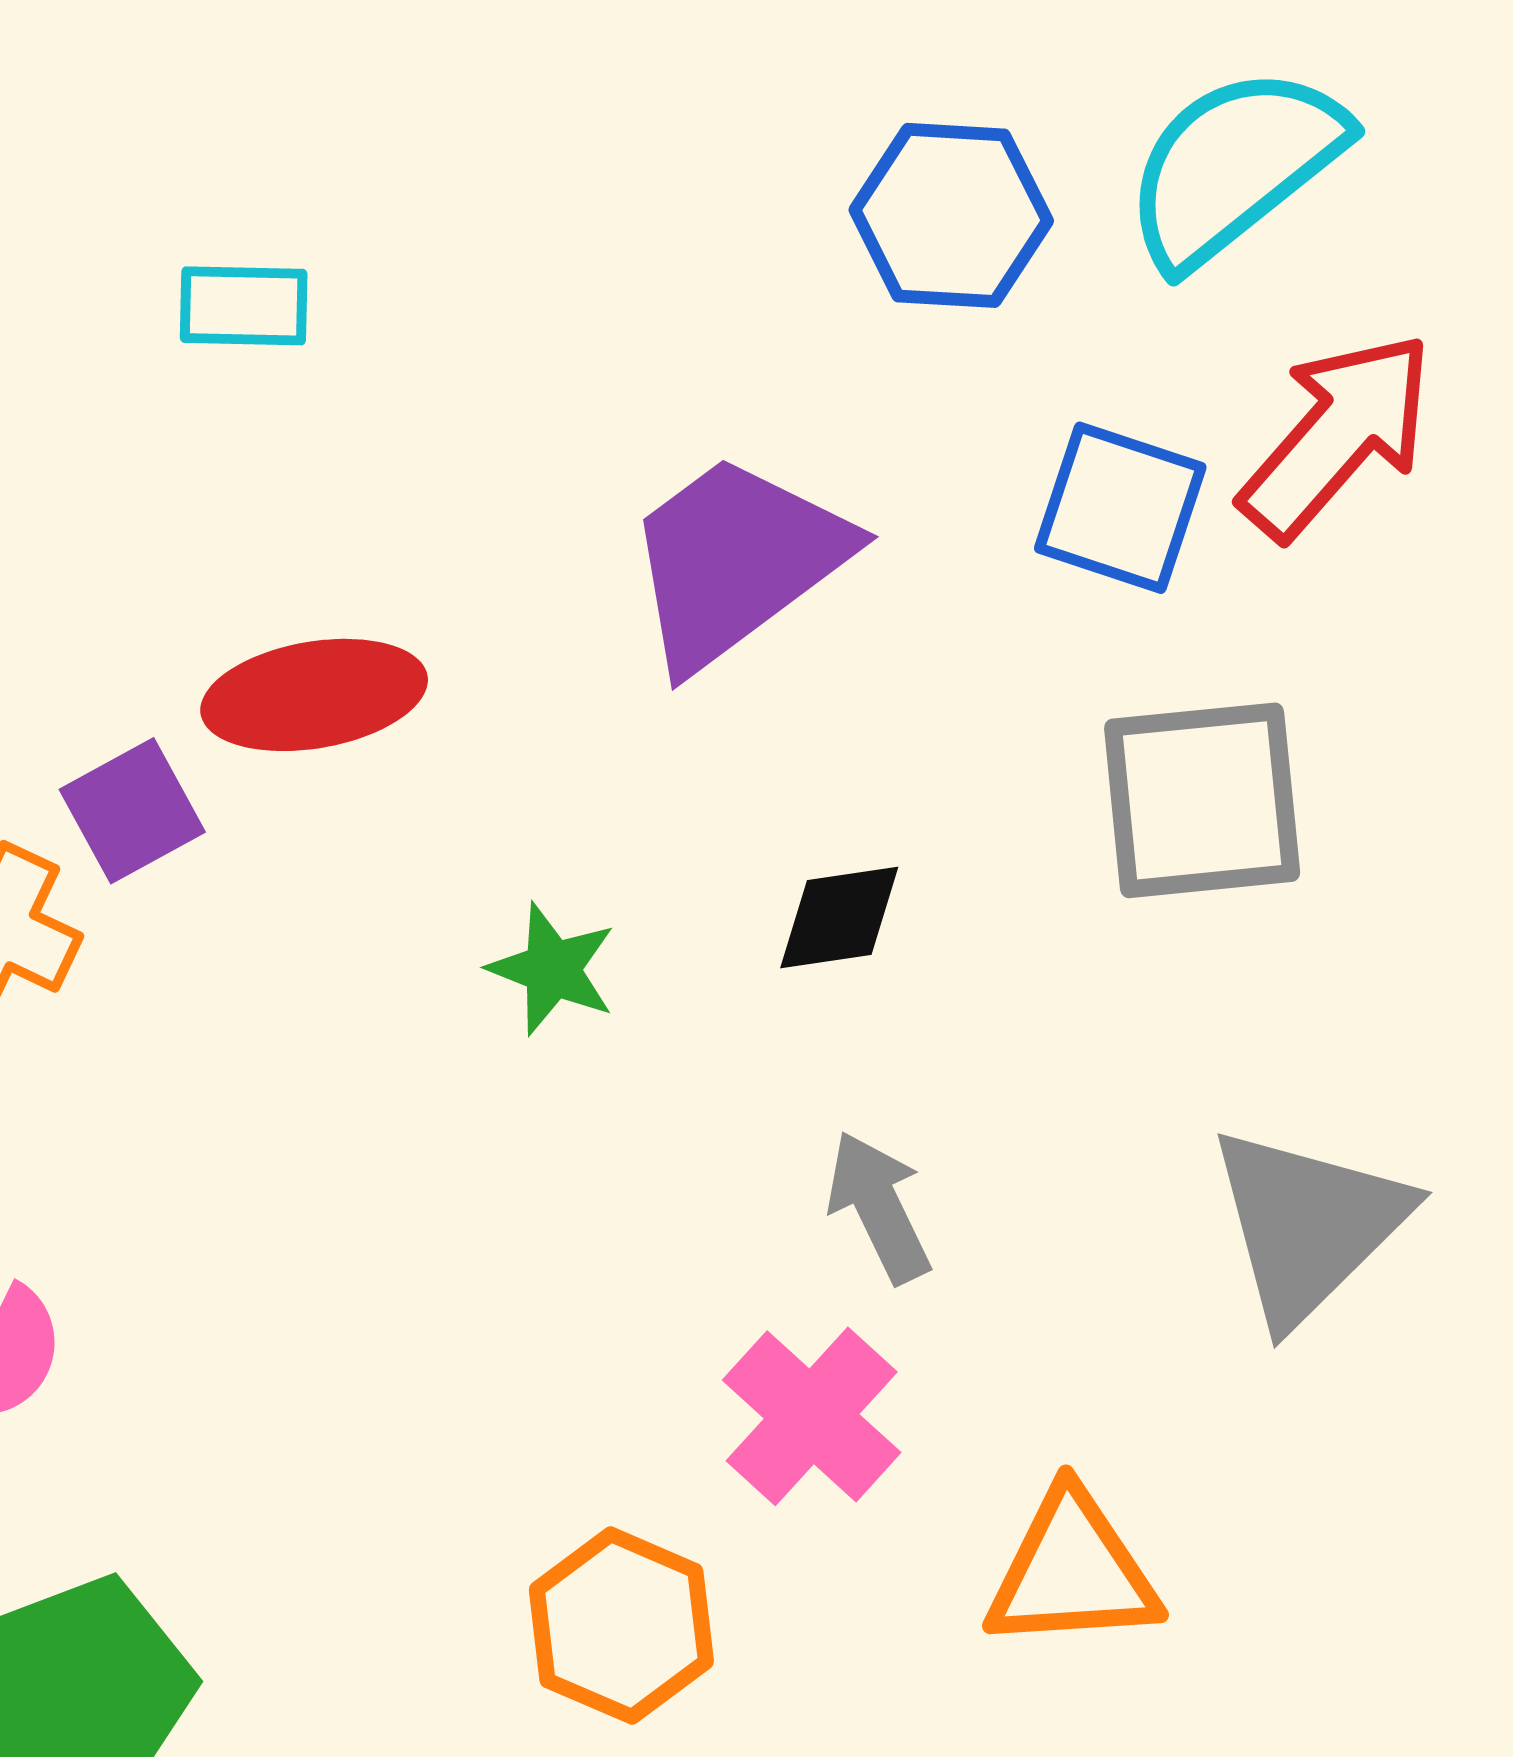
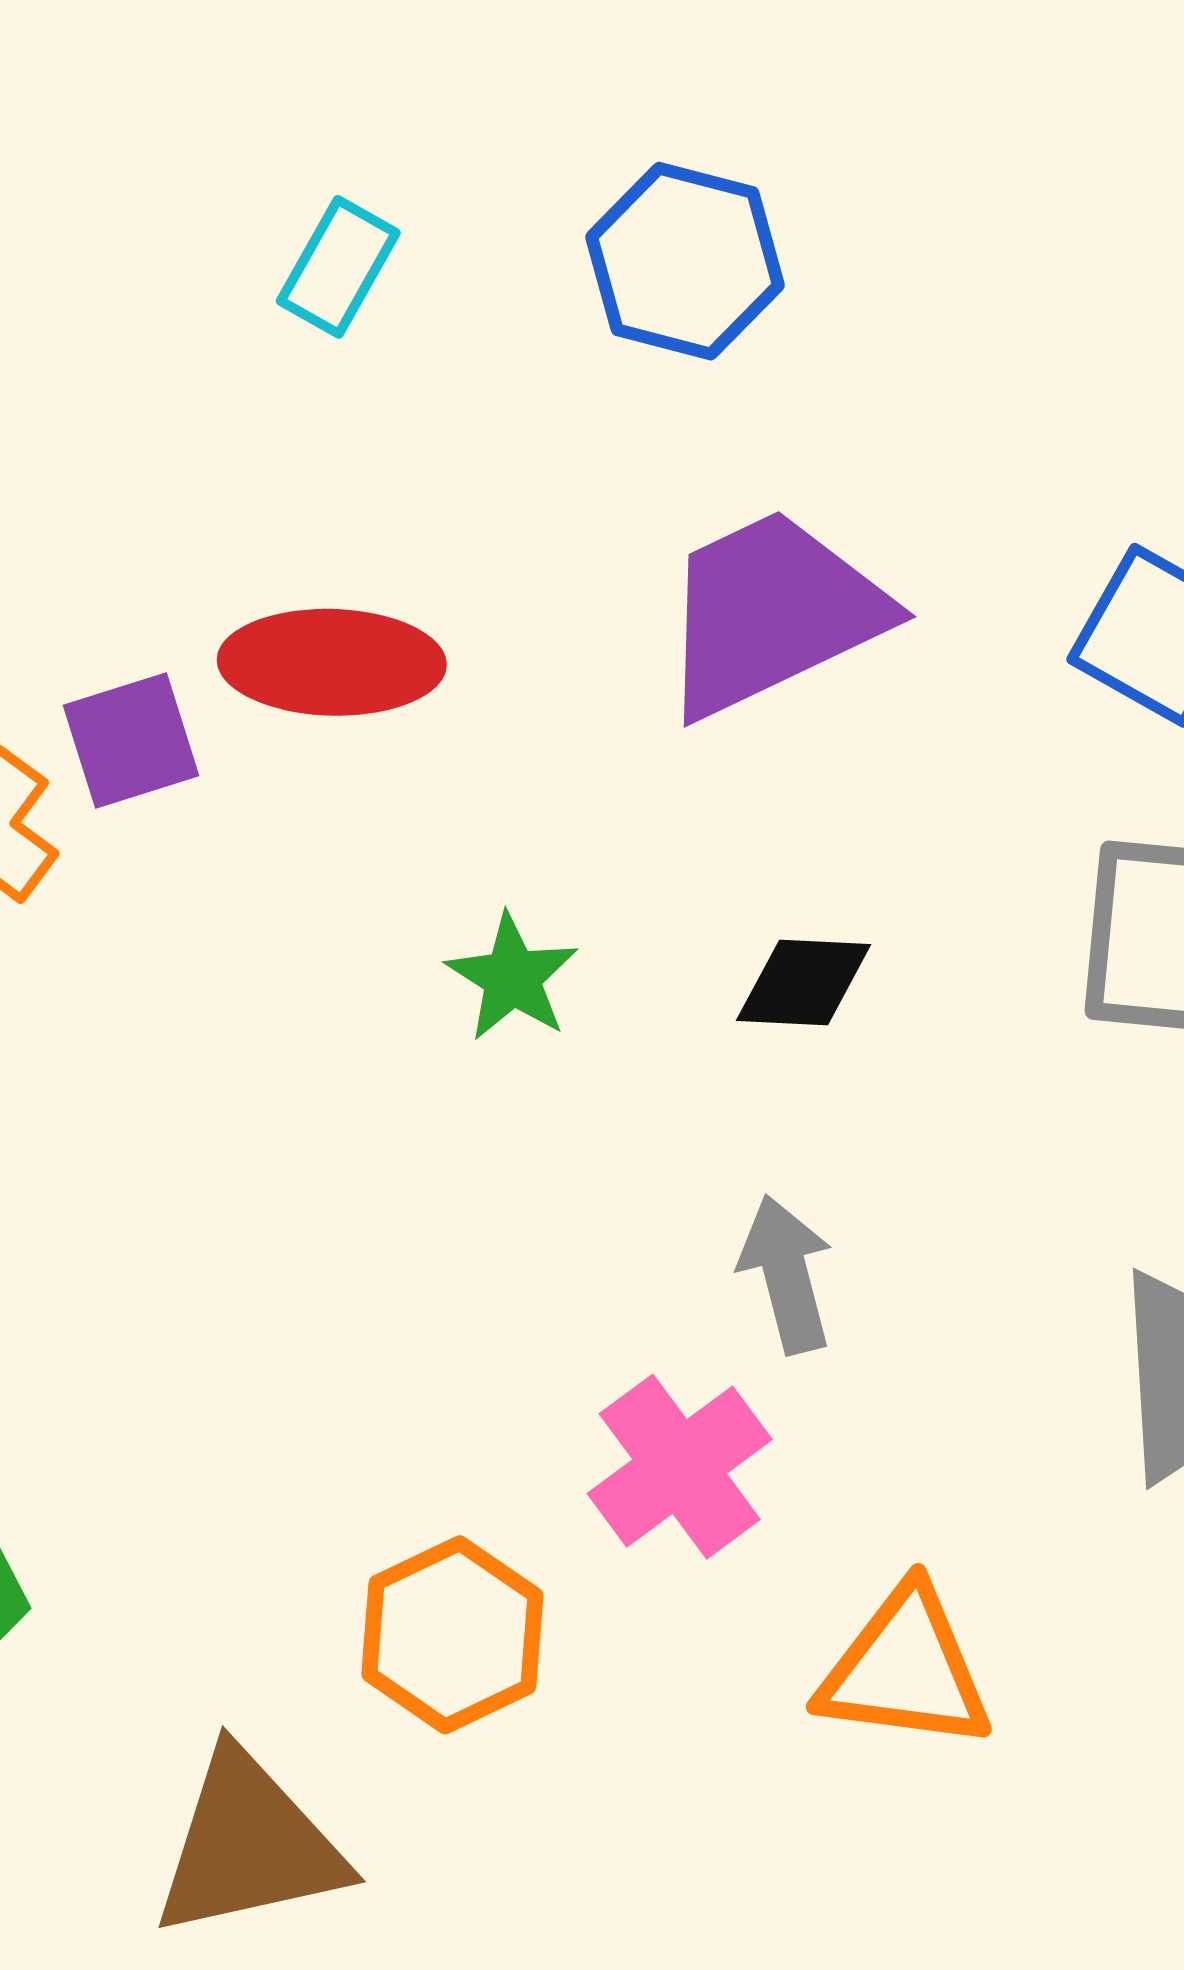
blue hexagon: (951, 215) -> (685, 261), moved
cyan rectangle: (244, 306) -> (338, 267), turned -73

